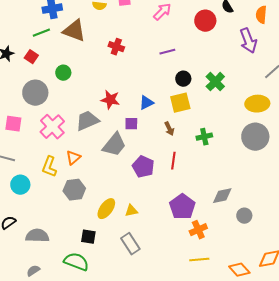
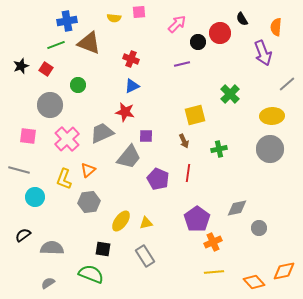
black circle: (183, 79) -> (198, 42), moved
blue triangle: (146, 103) -> (132, 86), moved

